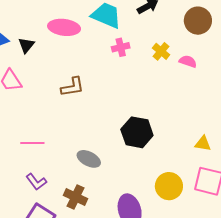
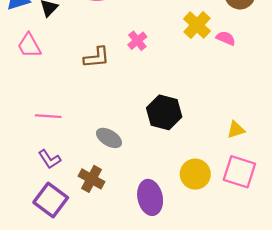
pink cross: (121, 47) -> (137, 41), moved, turned -30
yellow cross: (161, 51) -> (197, 25), size x1.4
yellow triangle: (203, 144) -> (236, 130), turned -30

